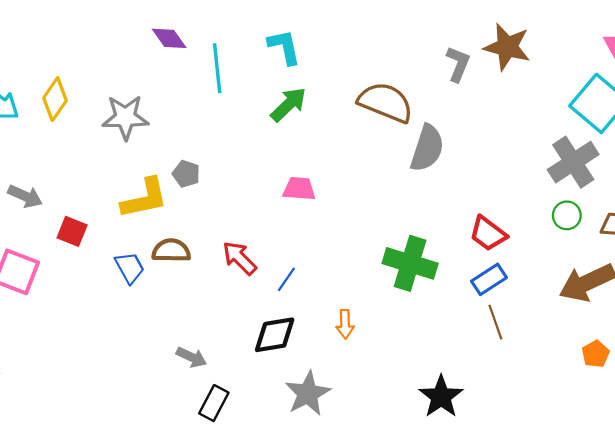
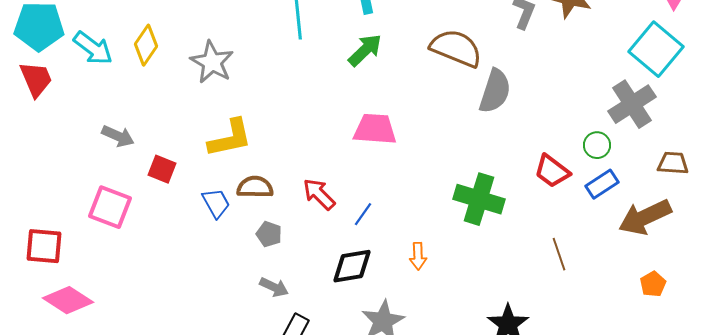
gray star: (125, 117) -> (212, 62), turned 30
gray pentagon: (186, 174) -> (269, 234), moved
pink trapezoid: (299, 189) -> (375, 129), size x1.4
green circle: (567, 215) -> (597, 145), moved
blue rectangle: (489, 279) -> (602, 184), moved

